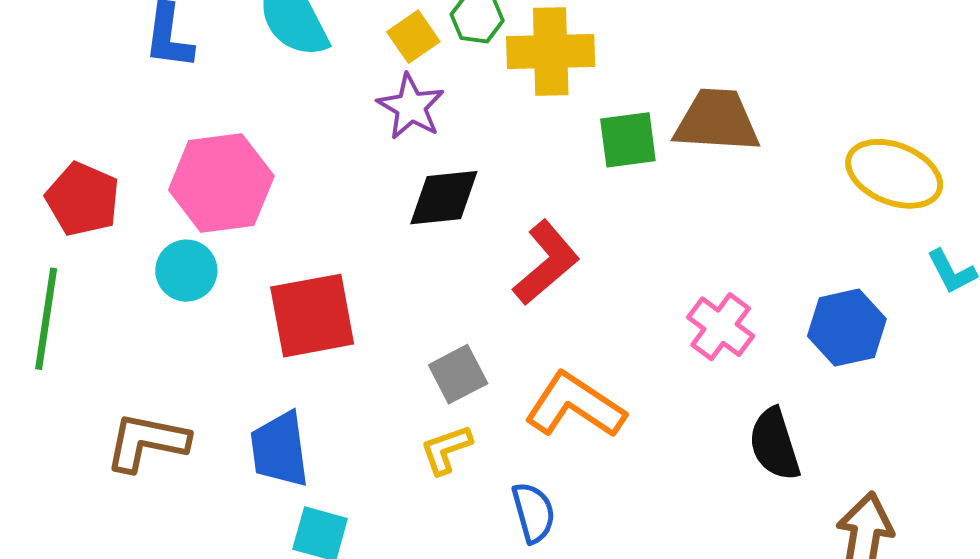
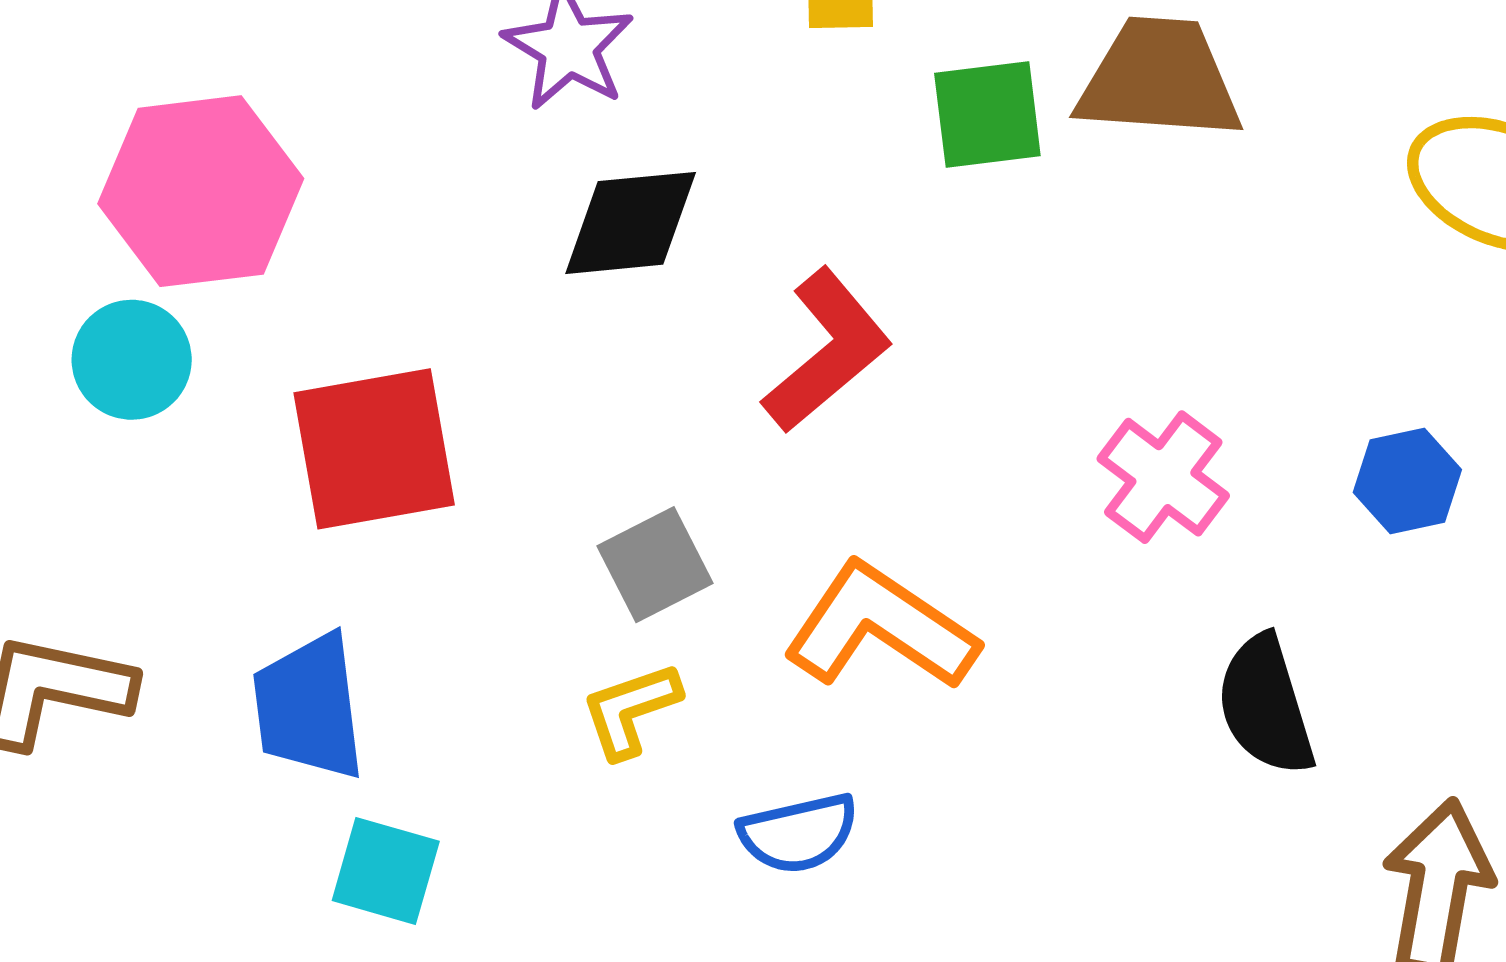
blue hexagon: (847, 328) -> (1407, 481), size x0.7
blue semicircle: (533, 513) -> (798, 833), turned 92

